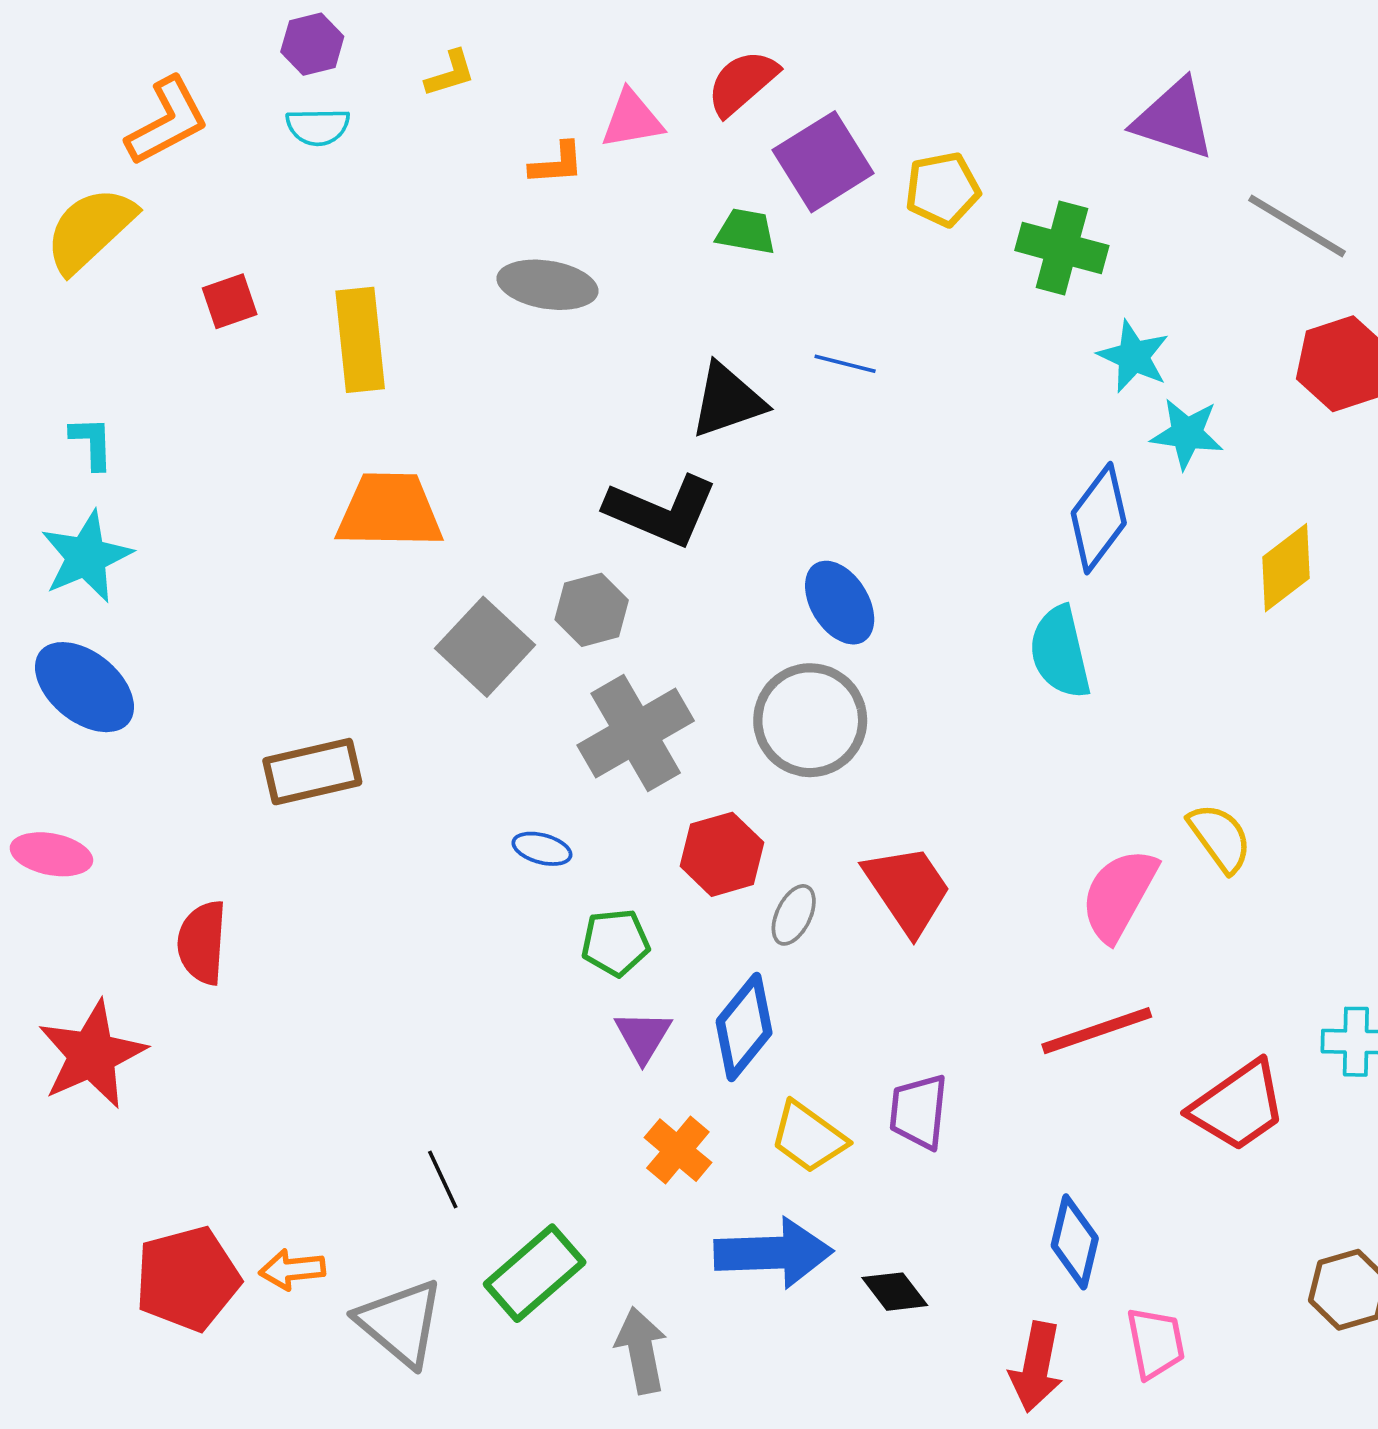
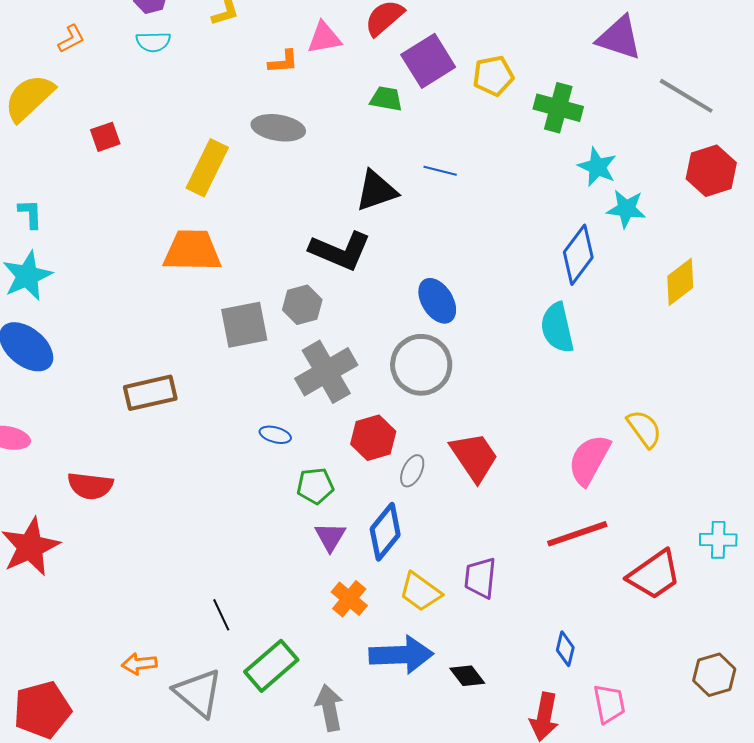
orange L-shape: (167, 121) -> (71, 39), size x0.6
yellow rectangle: (360, 340) -> (207, 168), moved, turned 32
gray square: (485, 647) -> (244, 325), turned 36
red semicircle: (202, 942) -> (90, 486), turned -87
blue diamond: (1075, 1242) -> (565, 649), size x0.7
red pentagon: (187, 1279) -> (42, 710), moved

